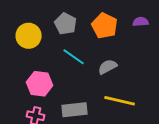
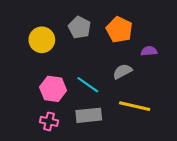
purple semicircle: (141, 22) -> (149, 51), moved
cyan line: (74, 57) -> (88, 85), moved

